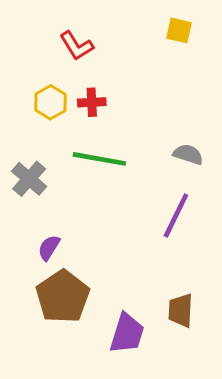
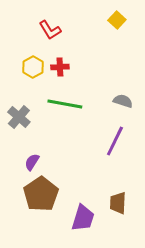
yellow square: (179, 30) -> (117, 20), turned 30

